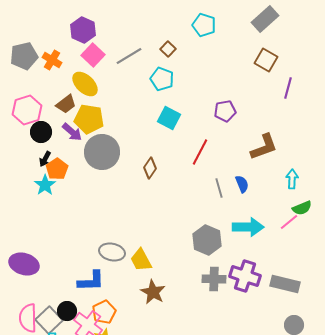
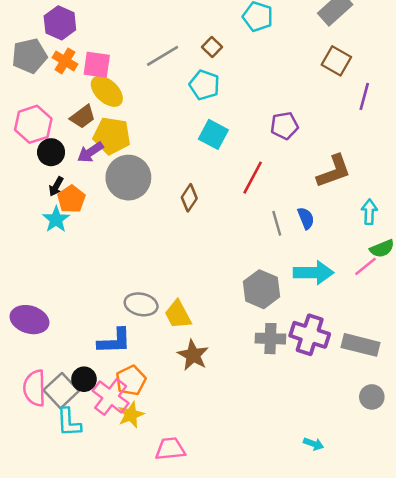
purple hexagon: (83, 30) -> (60, 23), moved
pink square: (93, 55) -> (97, 65), moved, turned -35
purple arrow: (72, 132) -> (90, 152), turned 105

